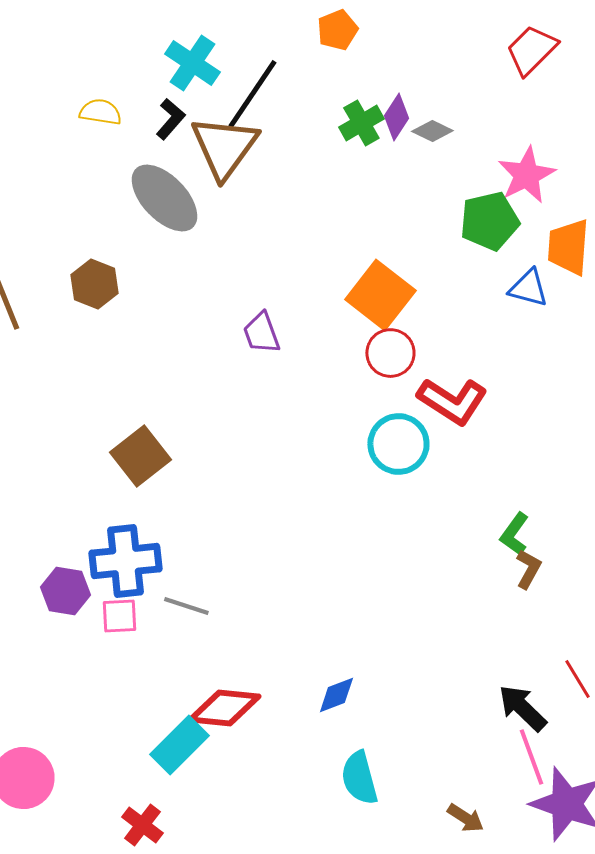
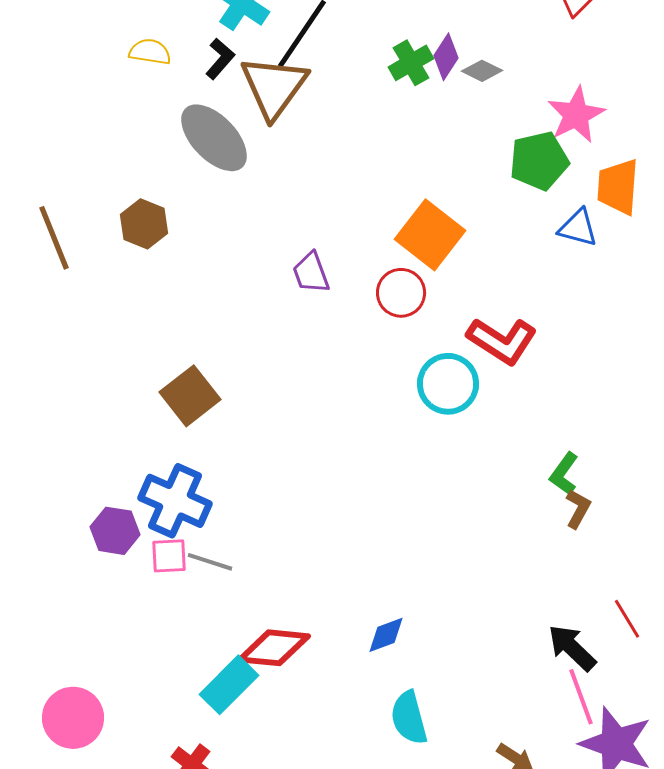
red circle: (390, 353) -> (401, 293), moved
blue cross: (125, 561) -> (175, 501), turned 30
gray line: (186, 606) -> (210, 562), moved

